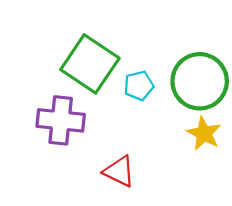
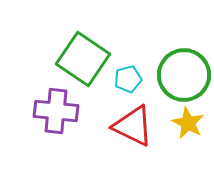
red triangle: (119, 171) -> (133, 126), moved, size x1.4

